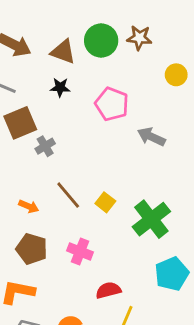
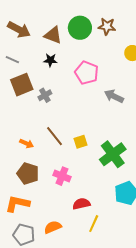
gray cross: (45, 146) -> (45, 95), moved
yellow square: (105, 202) -> (81, 142), turned 32

